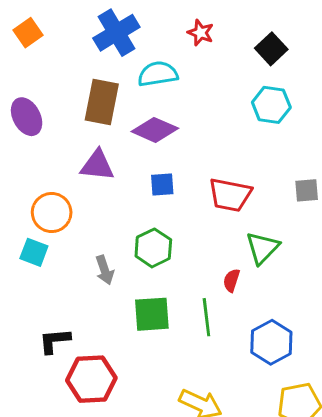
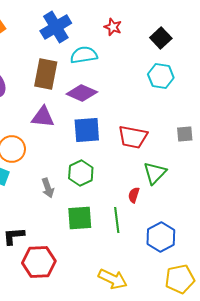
blue square: (162, 184) -> (87, 130), size x1.6

